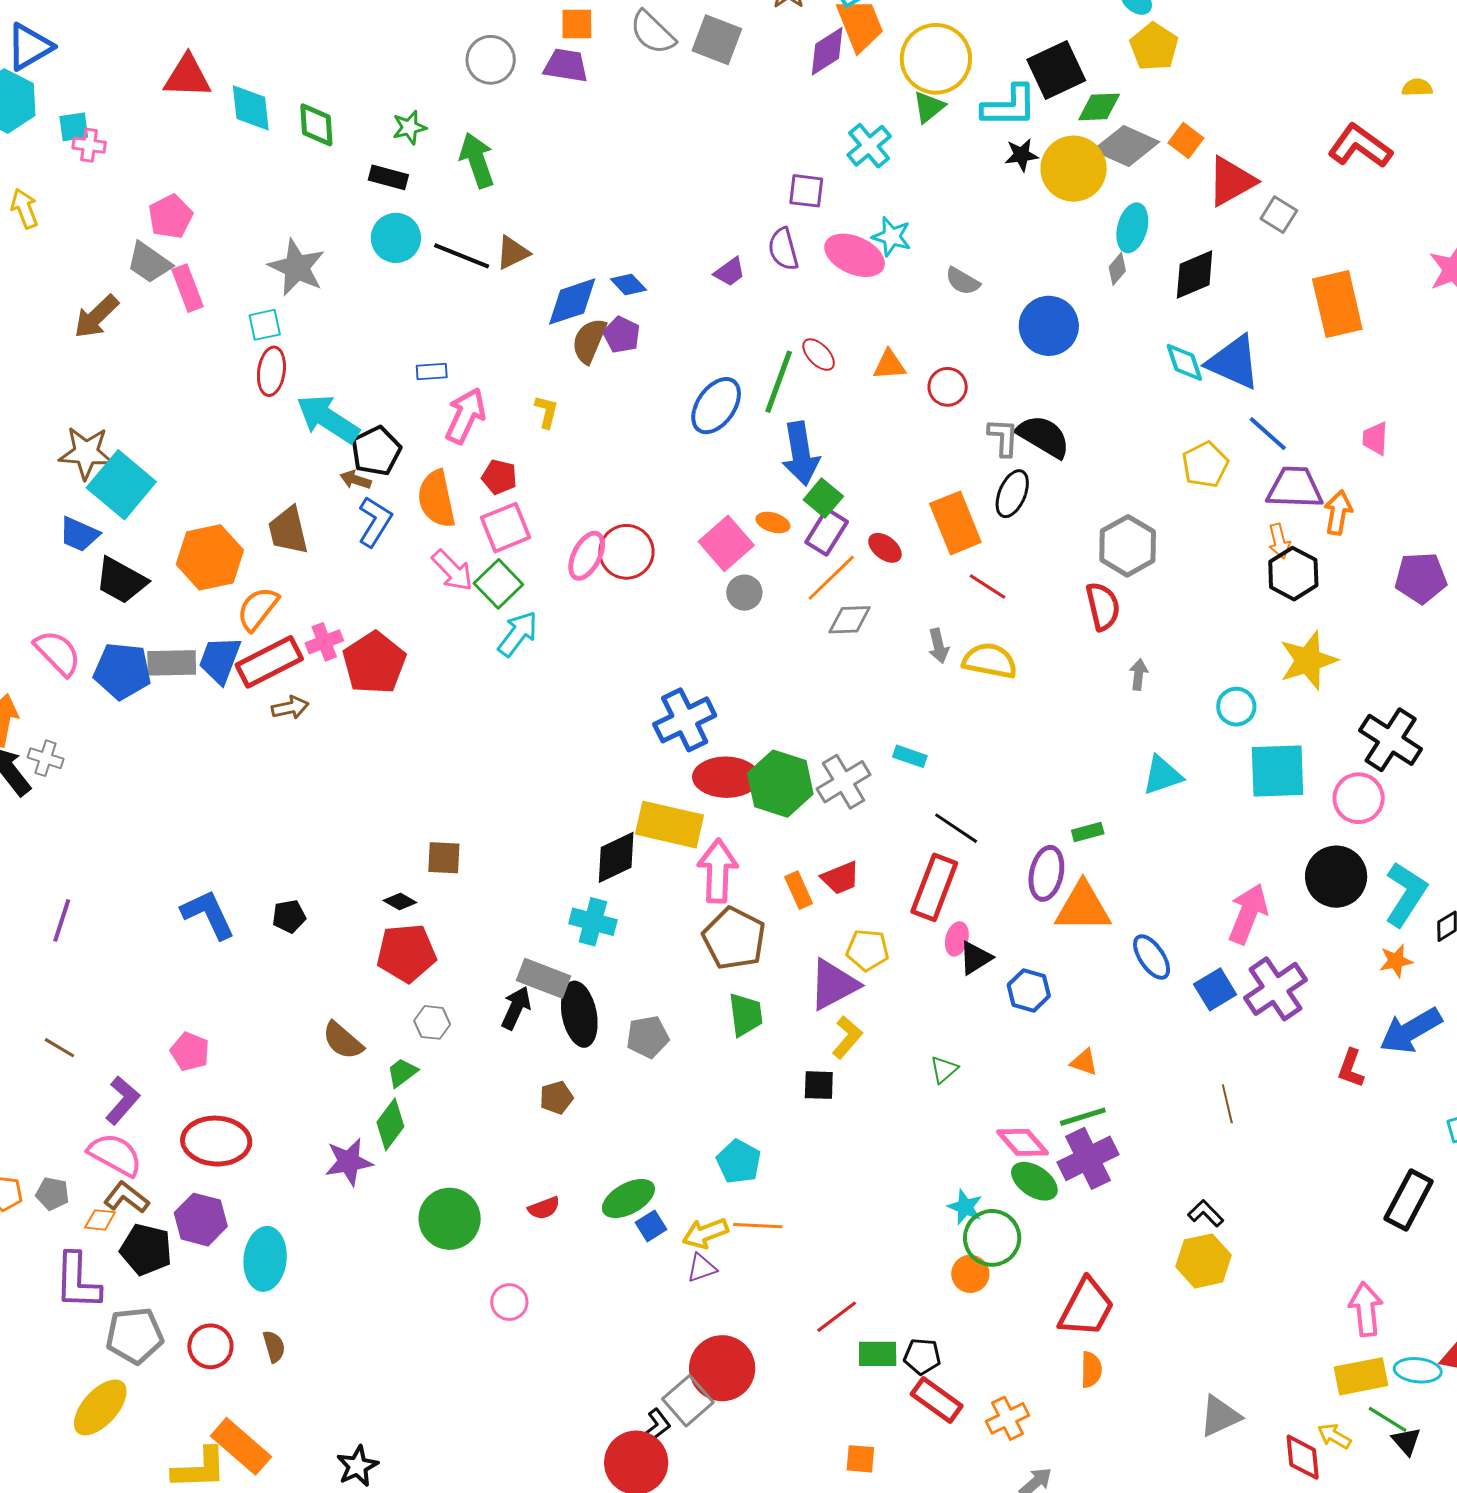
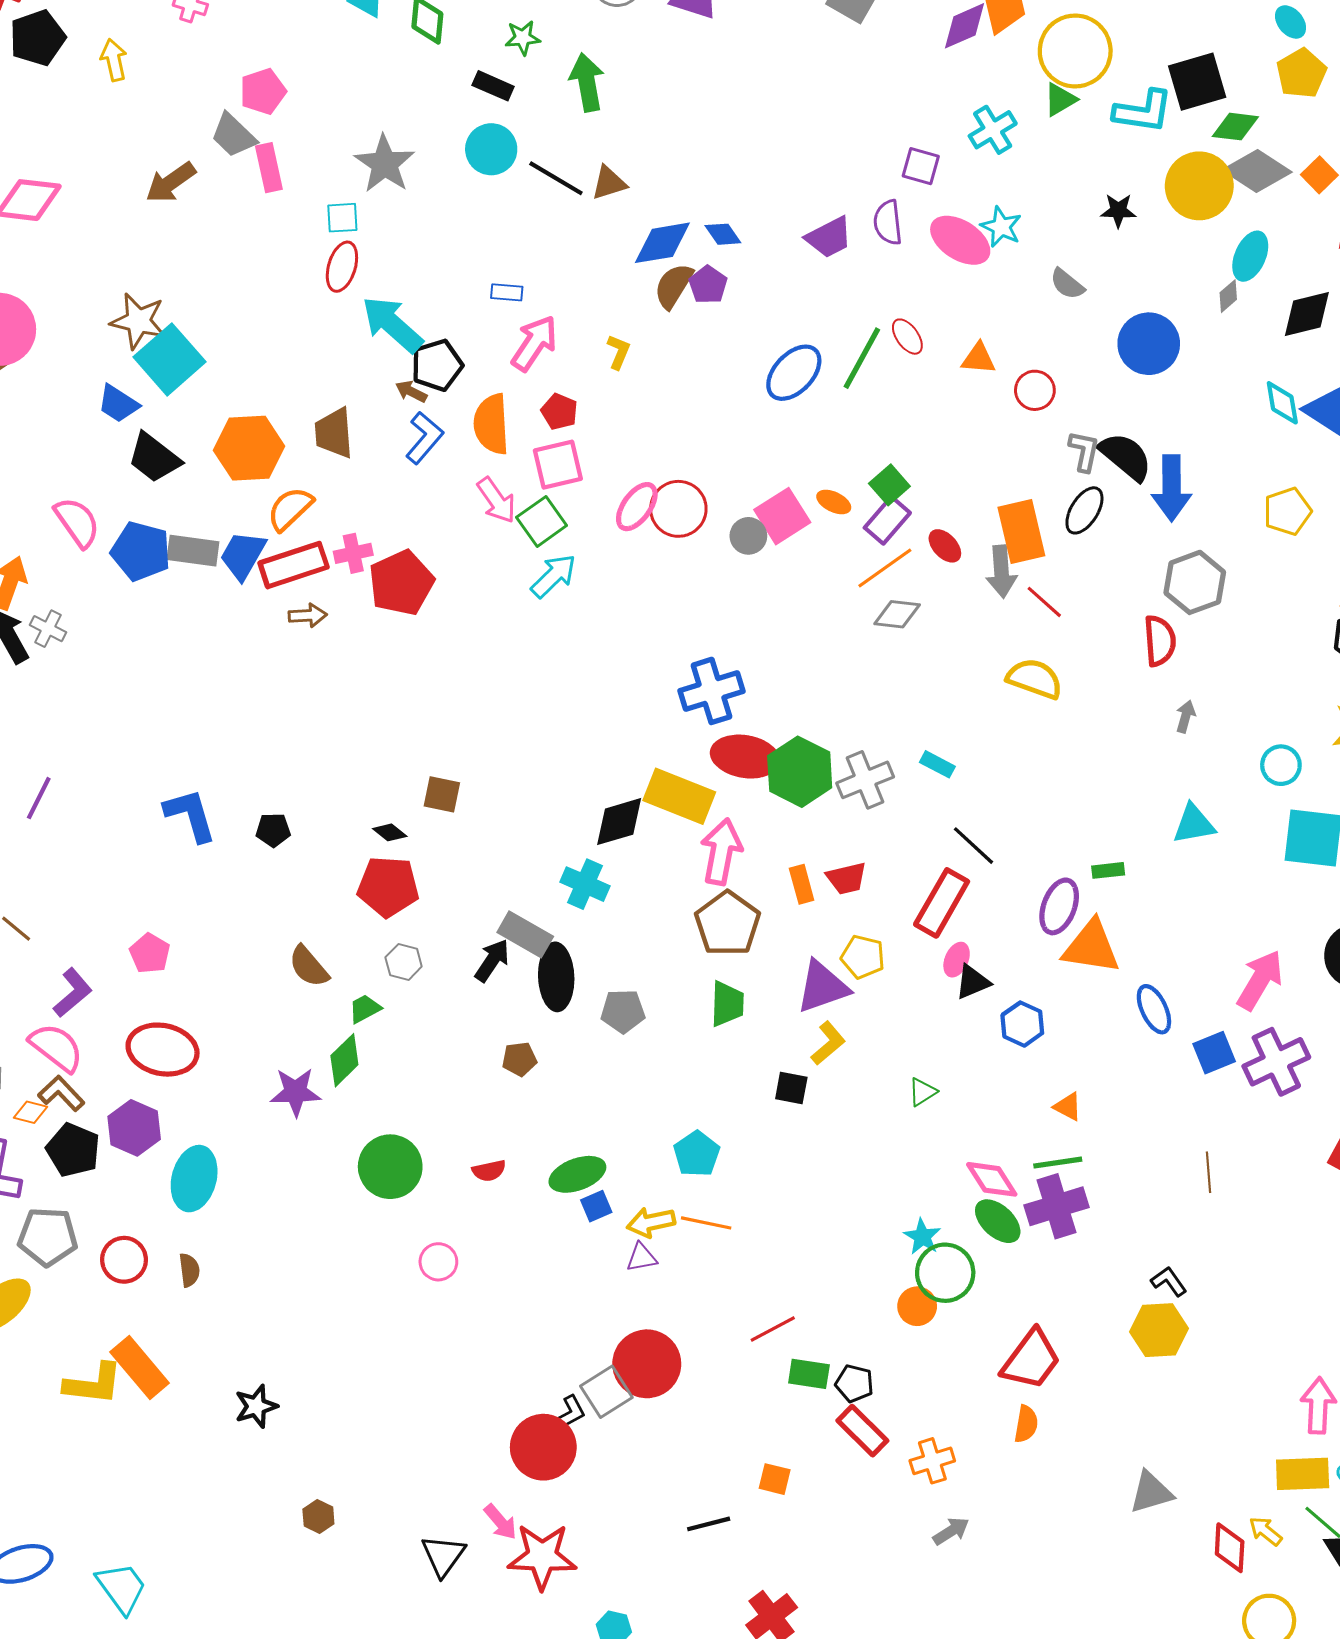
black star: (1021, 155) -> (1118, 211), moved
purple trapezoid: (730, 272) -> (829, 237), size x1.4
blue arrow: (801, 454) -> (1172, 488), moved
gray circle: (744, 593) -> (748, 536), moved
gray arrow: (939, 646) -> (1001, 572), moved, size x1.4

